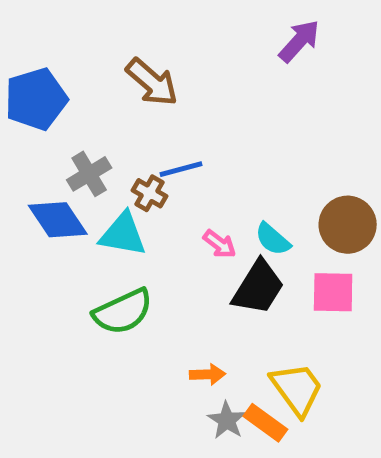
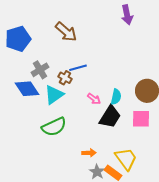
purple arrow: (299, 41) -> (127, 15), turned 126
cyan triangle: (123, 234) -> (54, 95), turned -45
cyan semicircle: (273, 239) -> (116, 97), turned -119

